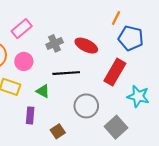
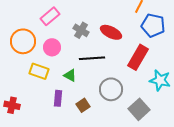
gray cross: (55, 43) -> (81, 30), turned -35
brown square: (58, 131) -> (83, 105), moved

